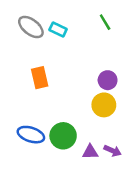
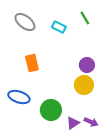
cyan rectangle: (58, 29) -> (59, 27), moved
blue ellipse: (31, 135) -> (19, 97), moved
purple triangle: (90, 152) -> (73, 123), turned -32

